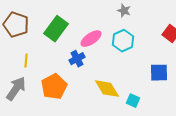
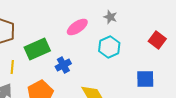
green rectangle: (56, 29) -> (37, 49), moved, turned 30
pink ellipse: (91, 39) -> (77, 27), moved

